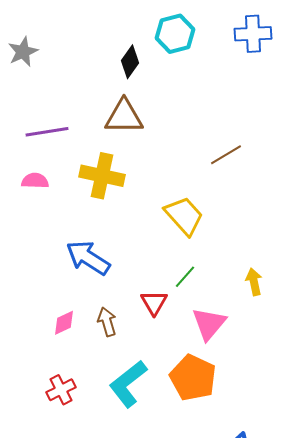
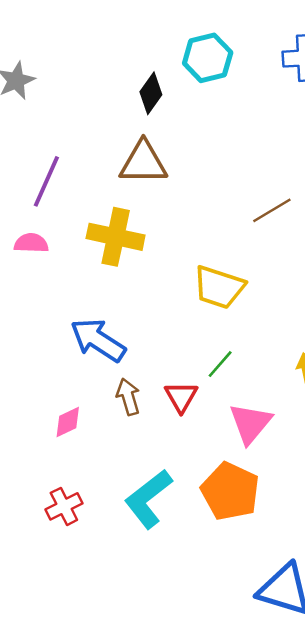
purple line: (47, 132) -> (46, 181), turned -57
yellow trapezoid: (184, 216) -> (219, 287), turned 150
brown arrow: (107, 322) -> (128, 397), moved

